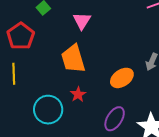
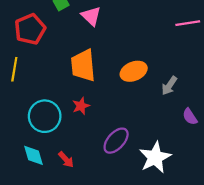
pink triangle: (82, 21) -> (91, 16), moved, turned -30
orange ellipse: (122, 78) -> (134, 71), moved

